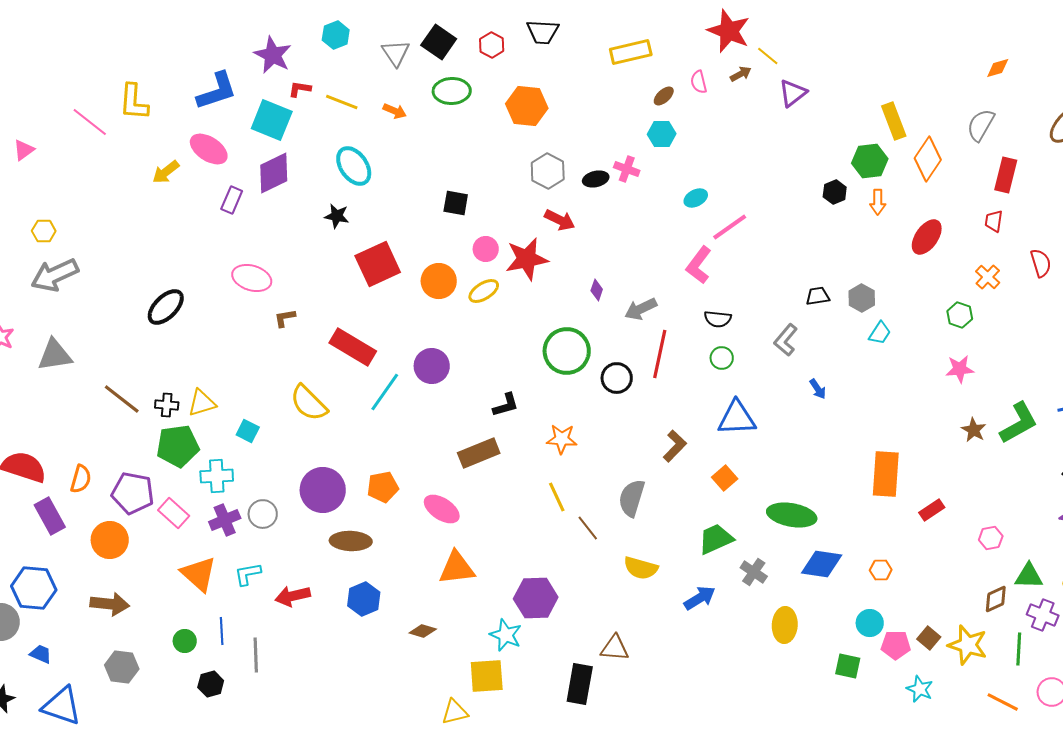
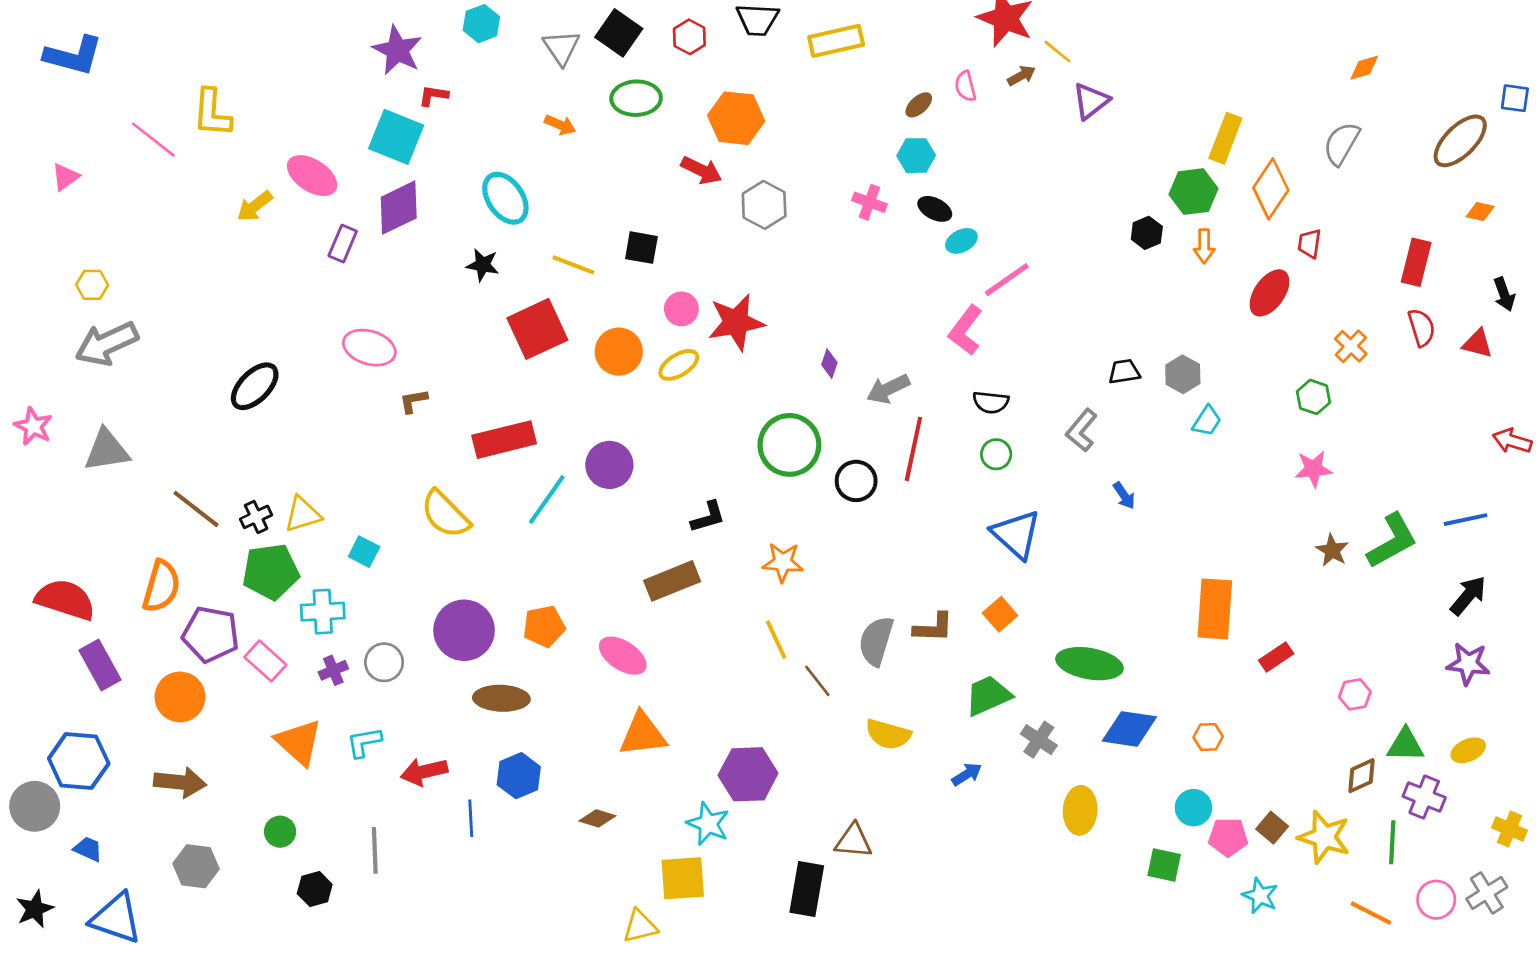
yellow rectangle: (631, 52) -> (836, 41), moved
blue L-shape: (217, 91) -> (73, 56), moved, turned 33
yellow line: (342, 102) -> (573, 265), moved
yellow rectangle: (894, 121) -> (1225, 138), turned 42
red rectangle: (1006, 175) -> (1416, 262), moved
black ellipse: (596, 179) -> (935, 209), moved, turned 40
red arrow: (560, 220) -> (701, 170), moved
red trapezoid: (994, 221) -> (1309, 244), moved
red rectangle: (353, 347) -> (504, 440), turned -45
black cross: (167, 405) -> (256, 517), turned -30
blue triangle: (737, 418) -> (1016, 534), turned 45
brown L-shape: (675, 446) -> (933, 628), moved, turned 48
orange semicircle: (81, 479) -> (161, 586), moved, size x1.4
purple cross: (225, 520) -> (333, 670), size x0.7
blue arrow: (700, 598) -> (967, 774), size x0.7
blue line: (222, 631) -> (471, 818), moved

